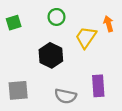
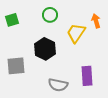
gray square: (18, 90) -> (16, 66), moved

